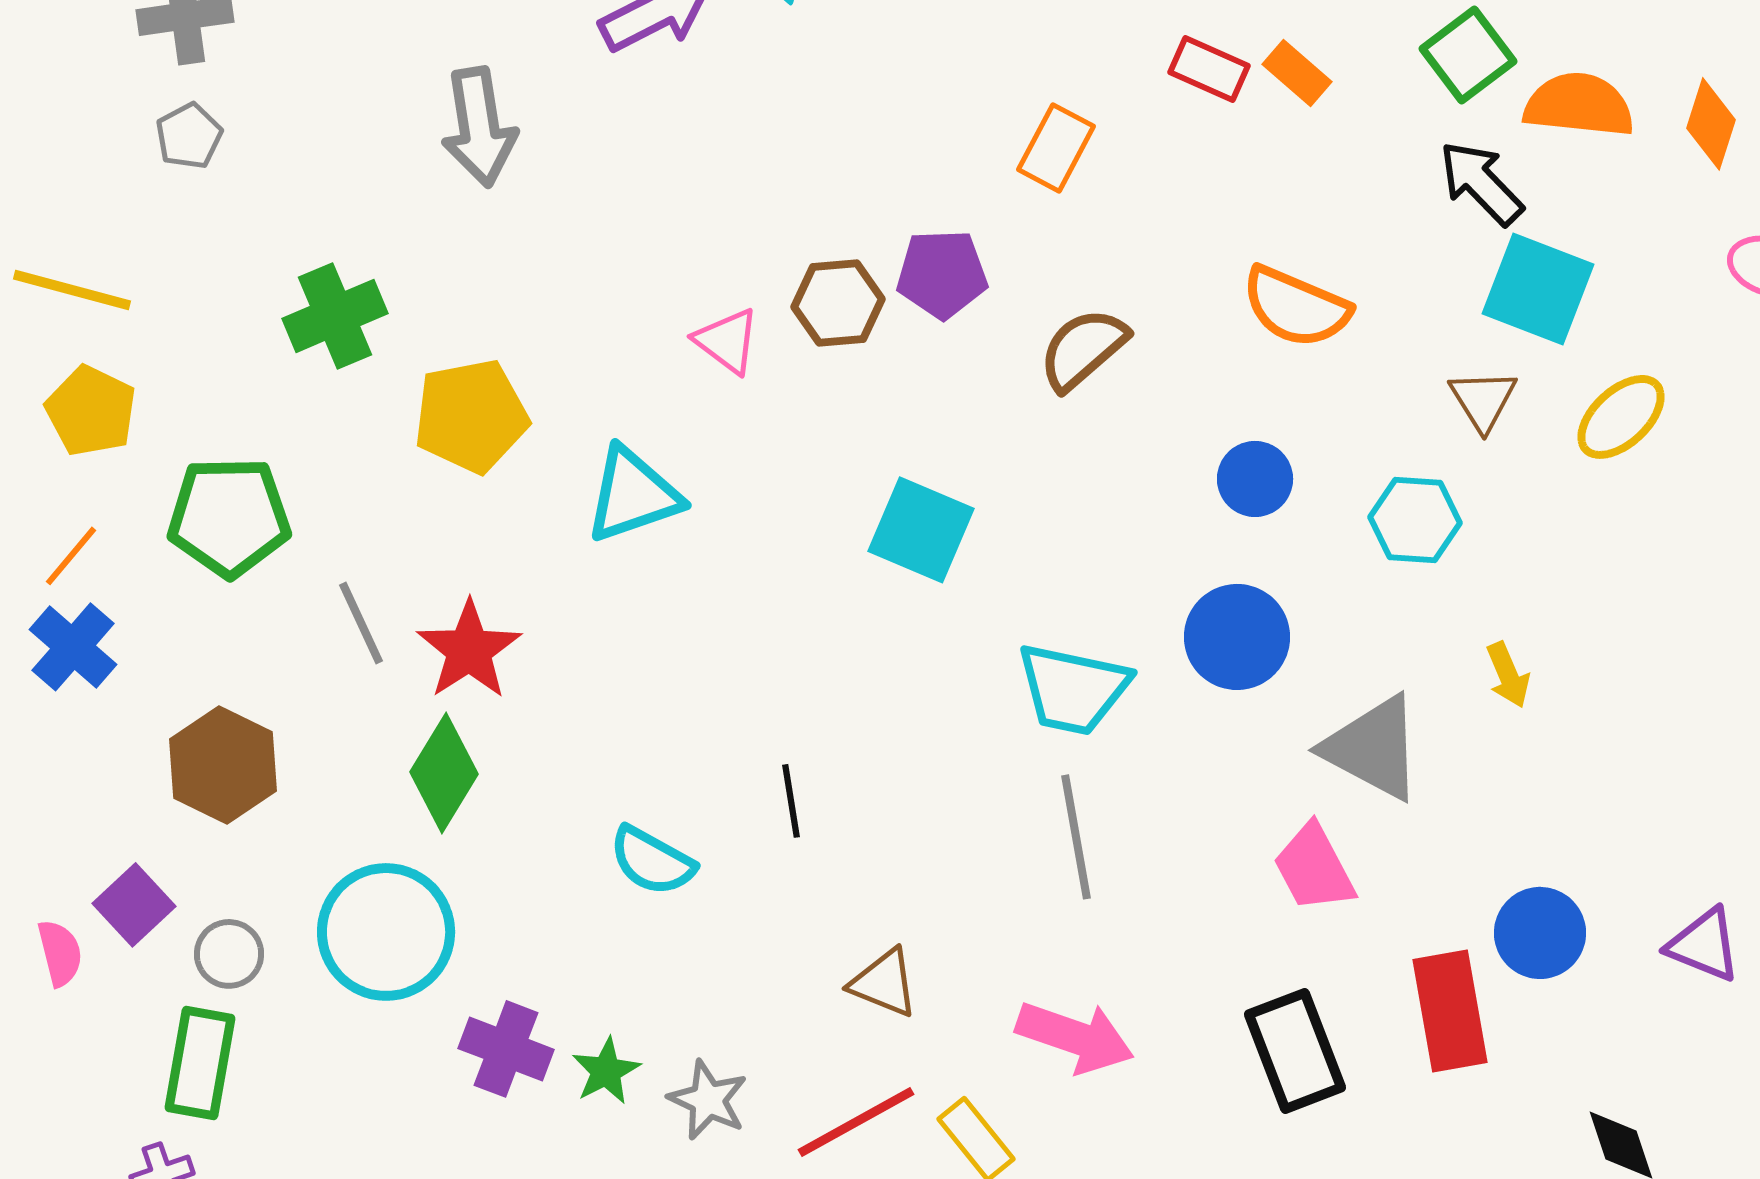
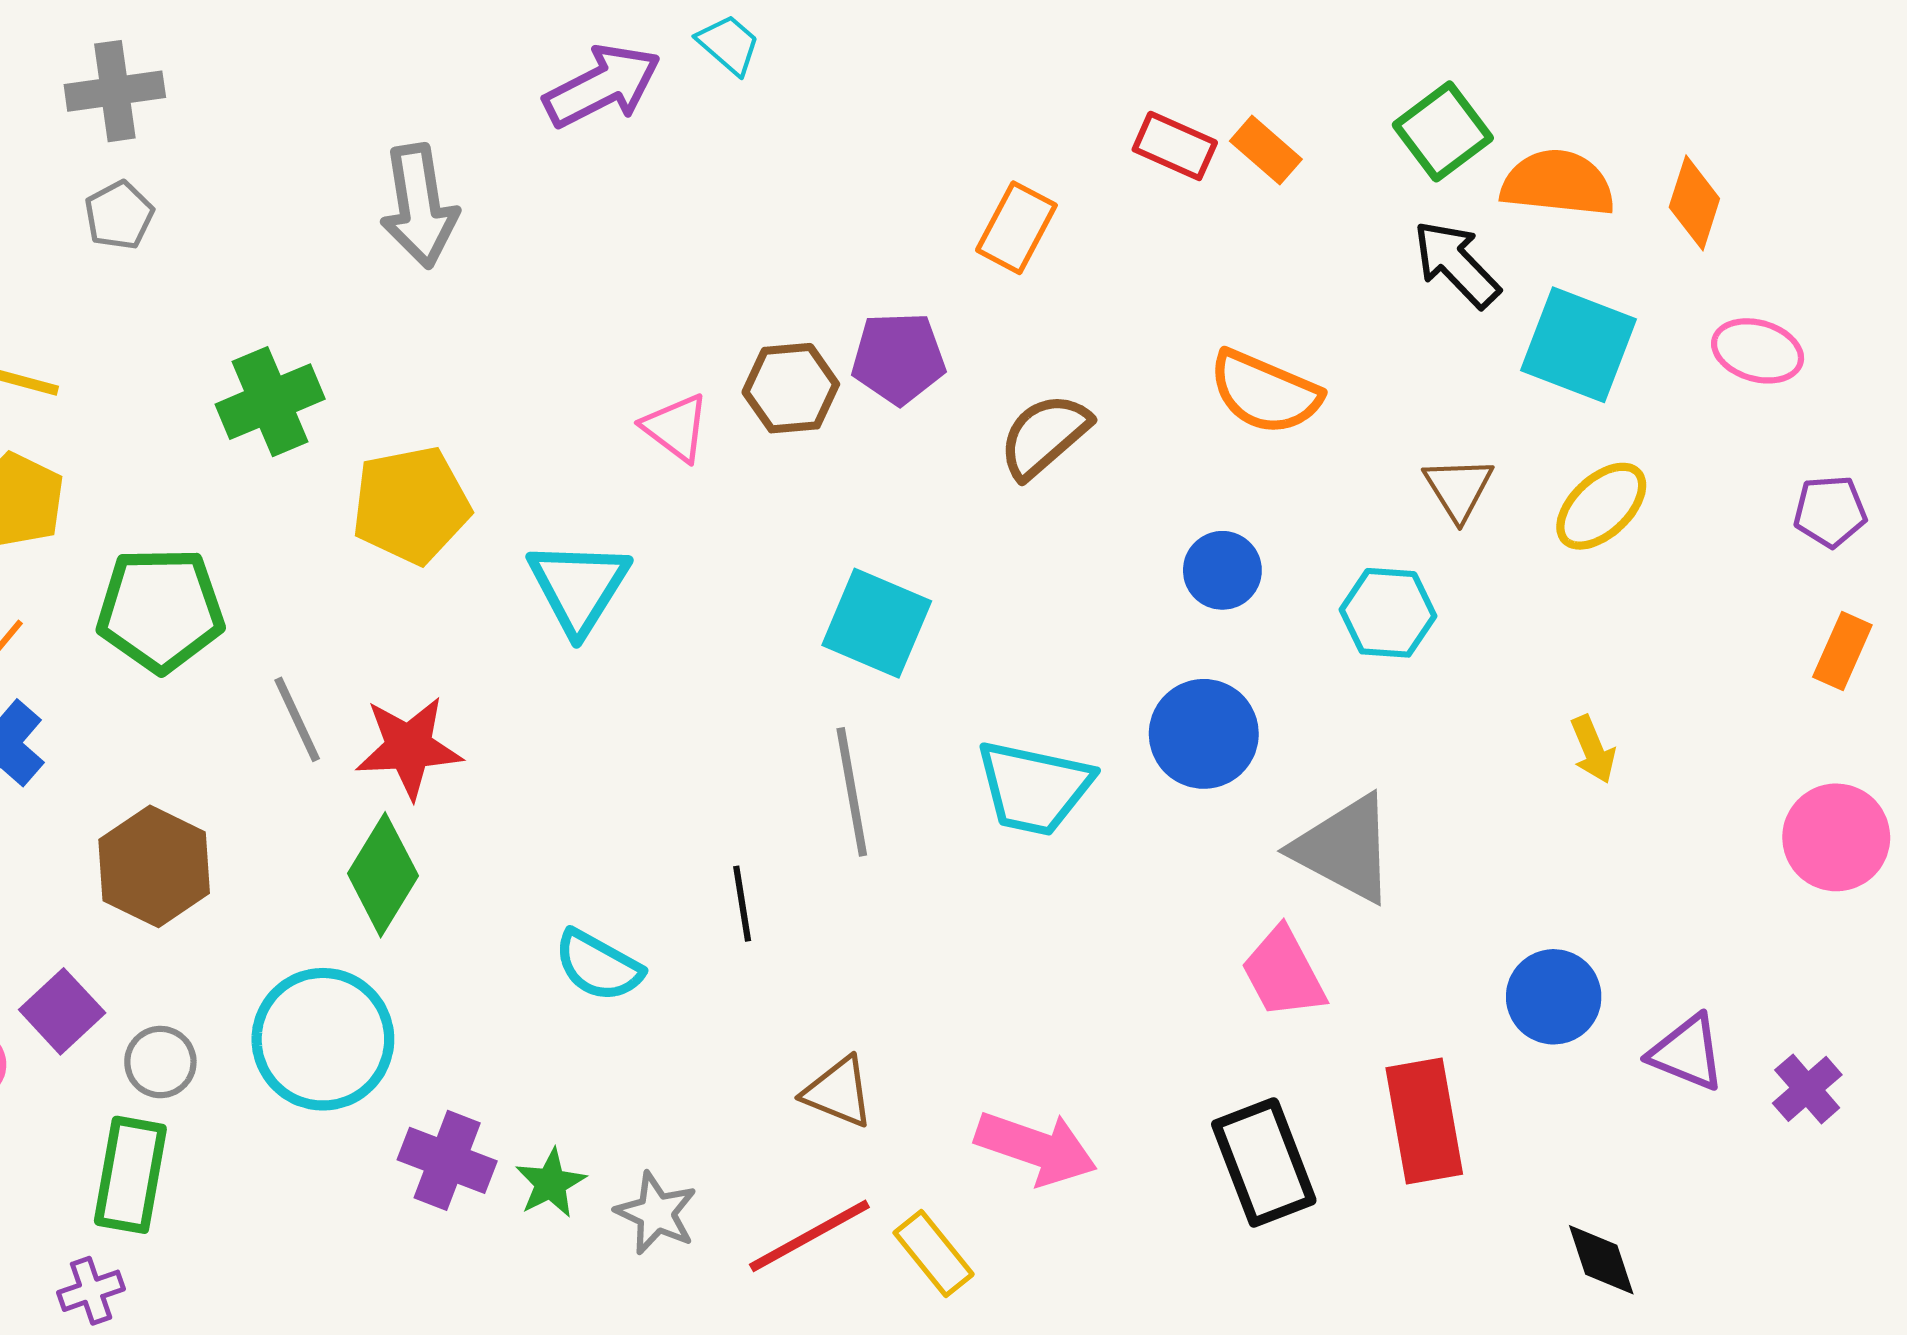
cyan square: (1538, 289) -> (1578, 345), moved
cyan triangle: (633, 495) -> (579, 587), turned -39
red star: (469, 650) -> (409, 747), turned 30
yellow arrow: (1508, 675) -> (1593, 749), moved
gray line: (1076, 837) -> (852, 792), moved
blue circle: (1540, 933) -> (1554, 997), moved

